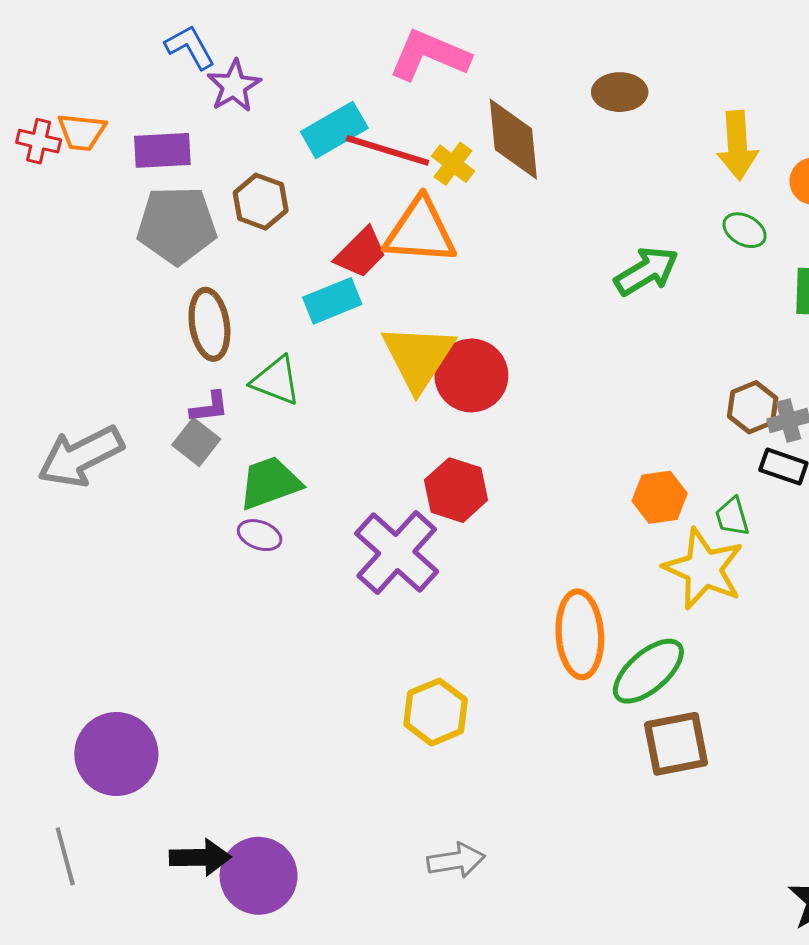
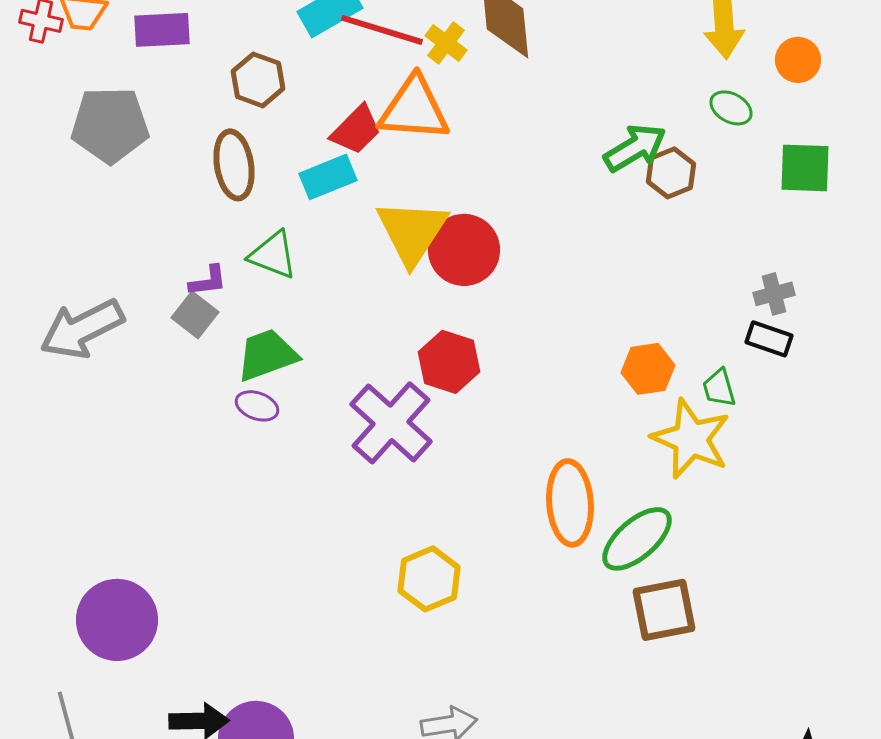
gray pentagon: (177, 225) -> (110, 125), moved
brown ellipse: (209, 324) -> (234, 165), moved
brown hexagon: (753, 407) -> (671, 173), moved

